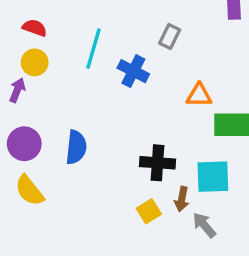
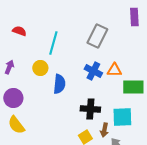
gray rectangle: (170, 36) -> (97, 36), size x1.6
yellow circle: (35, 62) -> (40, 68), moved
blue cross: (133, 71) -> (93, 71), moved
blue semicircle: (76, 147) -> (59, 84), moved

